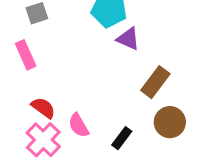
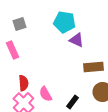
brown rectangle: (155, 82) -> (94, 67), turned 48
red semicircle: (43, 108) -> (24, 83), turned 49

